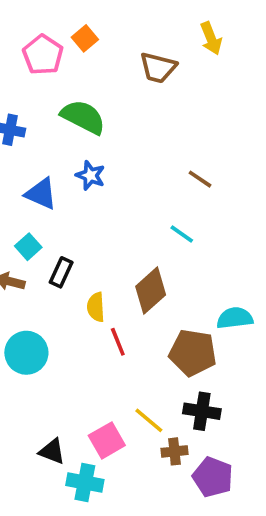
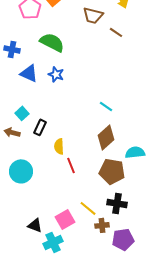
brown line: (200, 179) -> (116, 32), moved
blue triangle: (41, 194) -> (29, 73), moved
brown diamond: (151, 291) -> (106, 137), moved
purple pentagon: (213, 477) -> (123, 239), turned -30
cyan cross: (85, 482) -> (53, 242), turned -36

